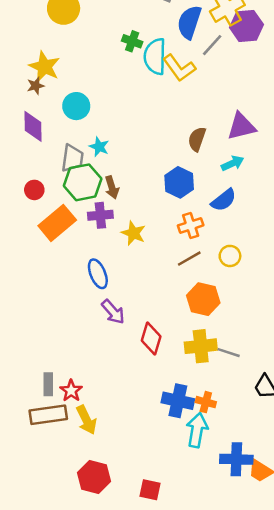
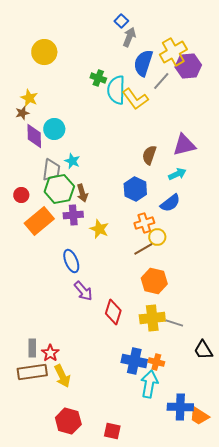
yellow star: (44, 67) -> (29, 98), size x0.7
purple diamond: (33, 126) -> (34, 136), moved
yellow circle: (230, 256) -> (157, 237), moved

